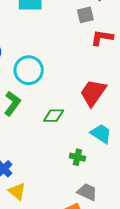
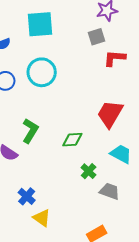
cyan circle: (29, 70) -> (42, 72), moved
green cross: (77, 157) -> (89, 171), moved, turned 35
gray trapezoid: (87, 192) -> (110, 191), moved

